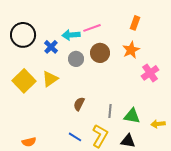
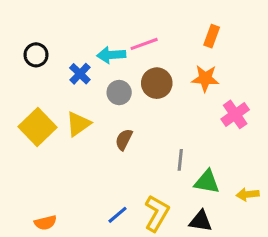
black circle: (23, 35) -> (36, 55), size x0.6
orange star: (131, 50) -> (205, 78), turned 30
brown semicircle: (79, 104) -> (124, 140), moved
gray line: (110, 111) -> (180, 160), moved
blue line: (75, 137) -> (118, 215), turned -72

